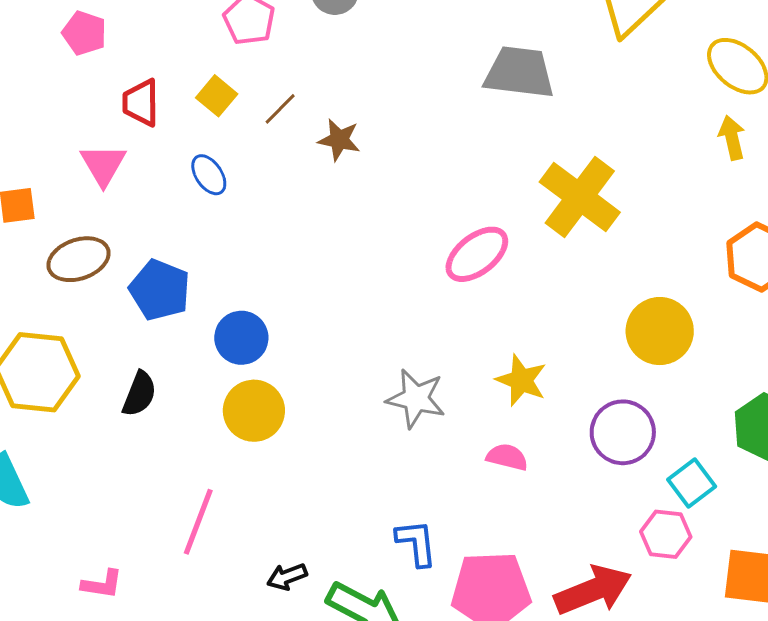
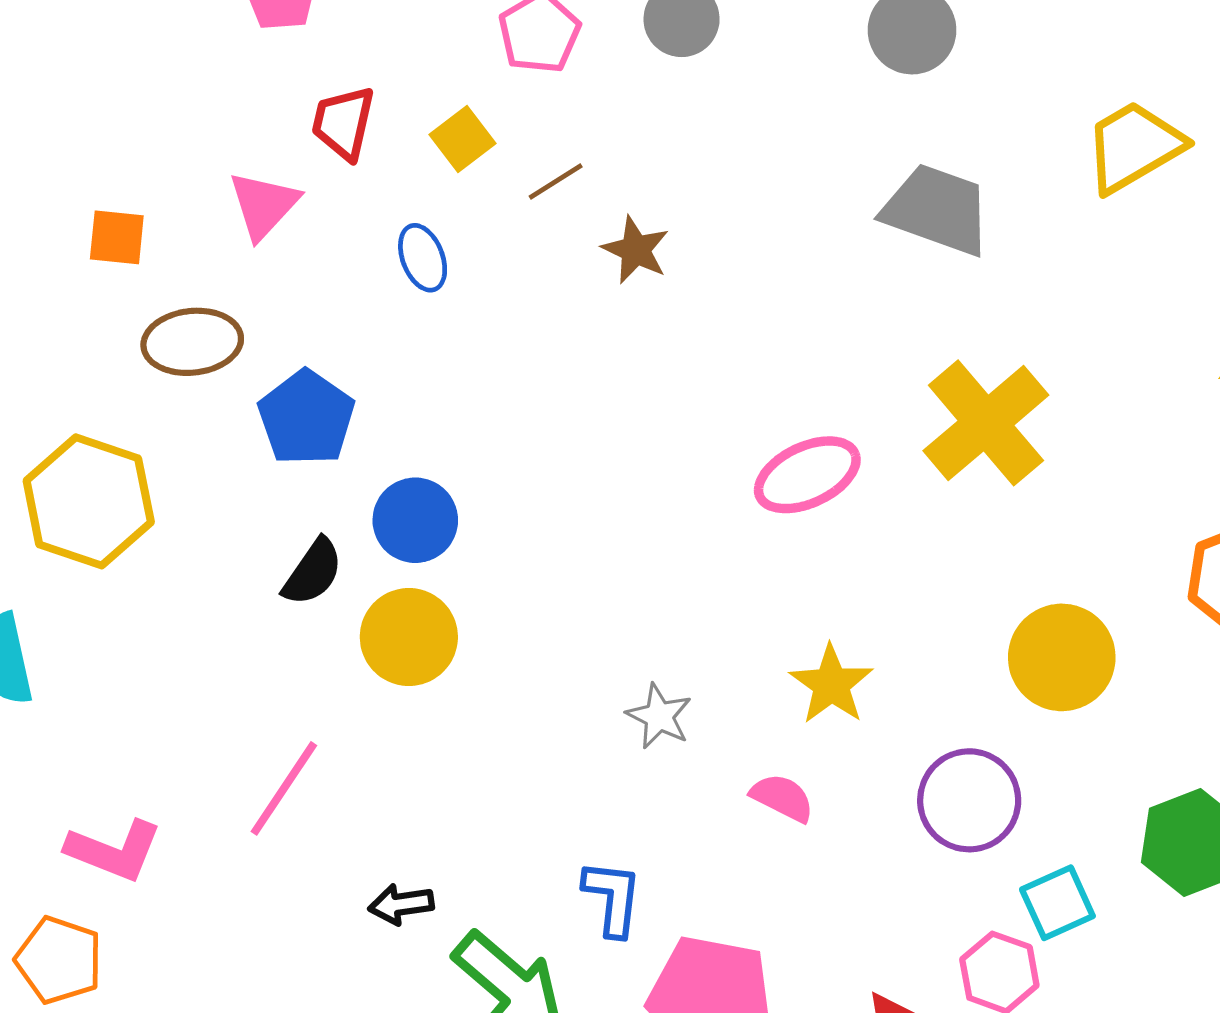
black semicircle: (139, 394) -> (313, 572), moved
gray star: (416, 398) -> (659, 716), moved, size x0.7
pink L-shape: (102, 584) -> (114, 851), size x1.4

